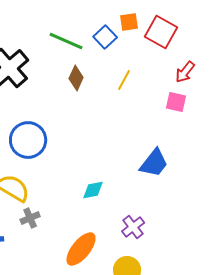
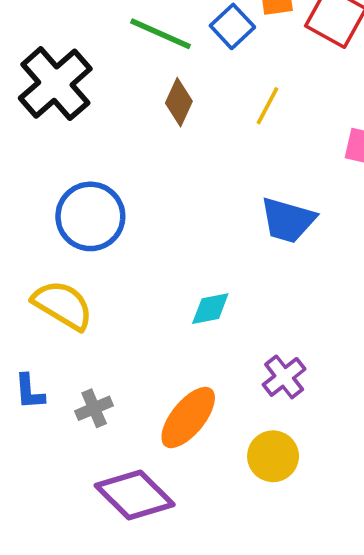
blue trapezoid: (154, 163) -> (288, 220), moved, turned 68
gray cross: (30, 218) -> (94, 408), moved

